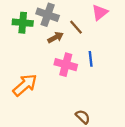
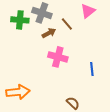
blue line: (91, 59) -> (92, 69), moved
orange arrow: (25, 85) -> (18, 92), moved, turned 35

